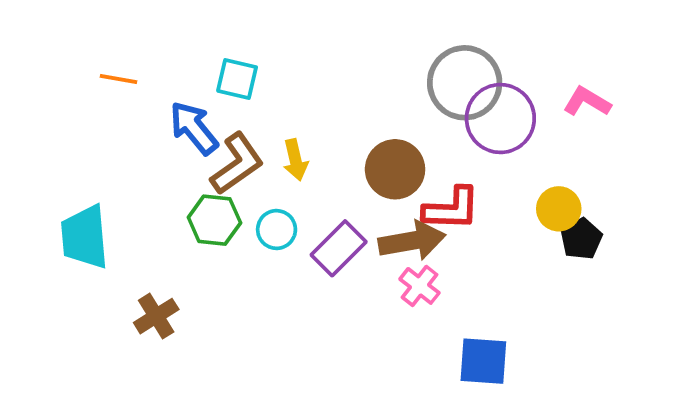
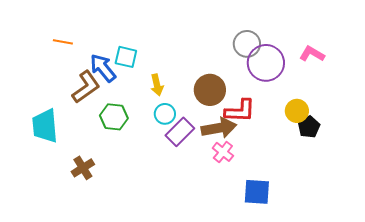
cyan square: (237, 79) -> (126, 57), moved
gray circle: (465, 83) -> (247, 44), size x0.7
brown L-shape: (237, 164) -> (86, 87), moved
cyan circle: (277, 230) -> (165, 114), moved

